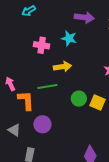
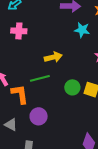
cyan star: (69, 38) -> (82, 30), moved
pink cross: (42, 45) -> (19, 31), moved

